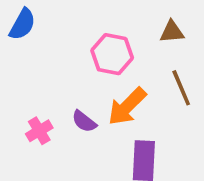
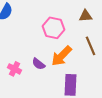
pink cross: (39, 131) -> (14, 69), turned -32

